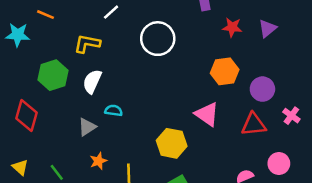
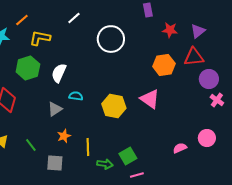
orange line: (45, 15) -> (22, 20), turned -64
yellow L-shape: (87, 44) -> (40, 38), moved
purple circle: (262, 89) -> (209, 79), moved
red triangle: (254, 124) -> (194, 57), moved
yellow hexagon: (172, 143) -> (114, 106), moved

